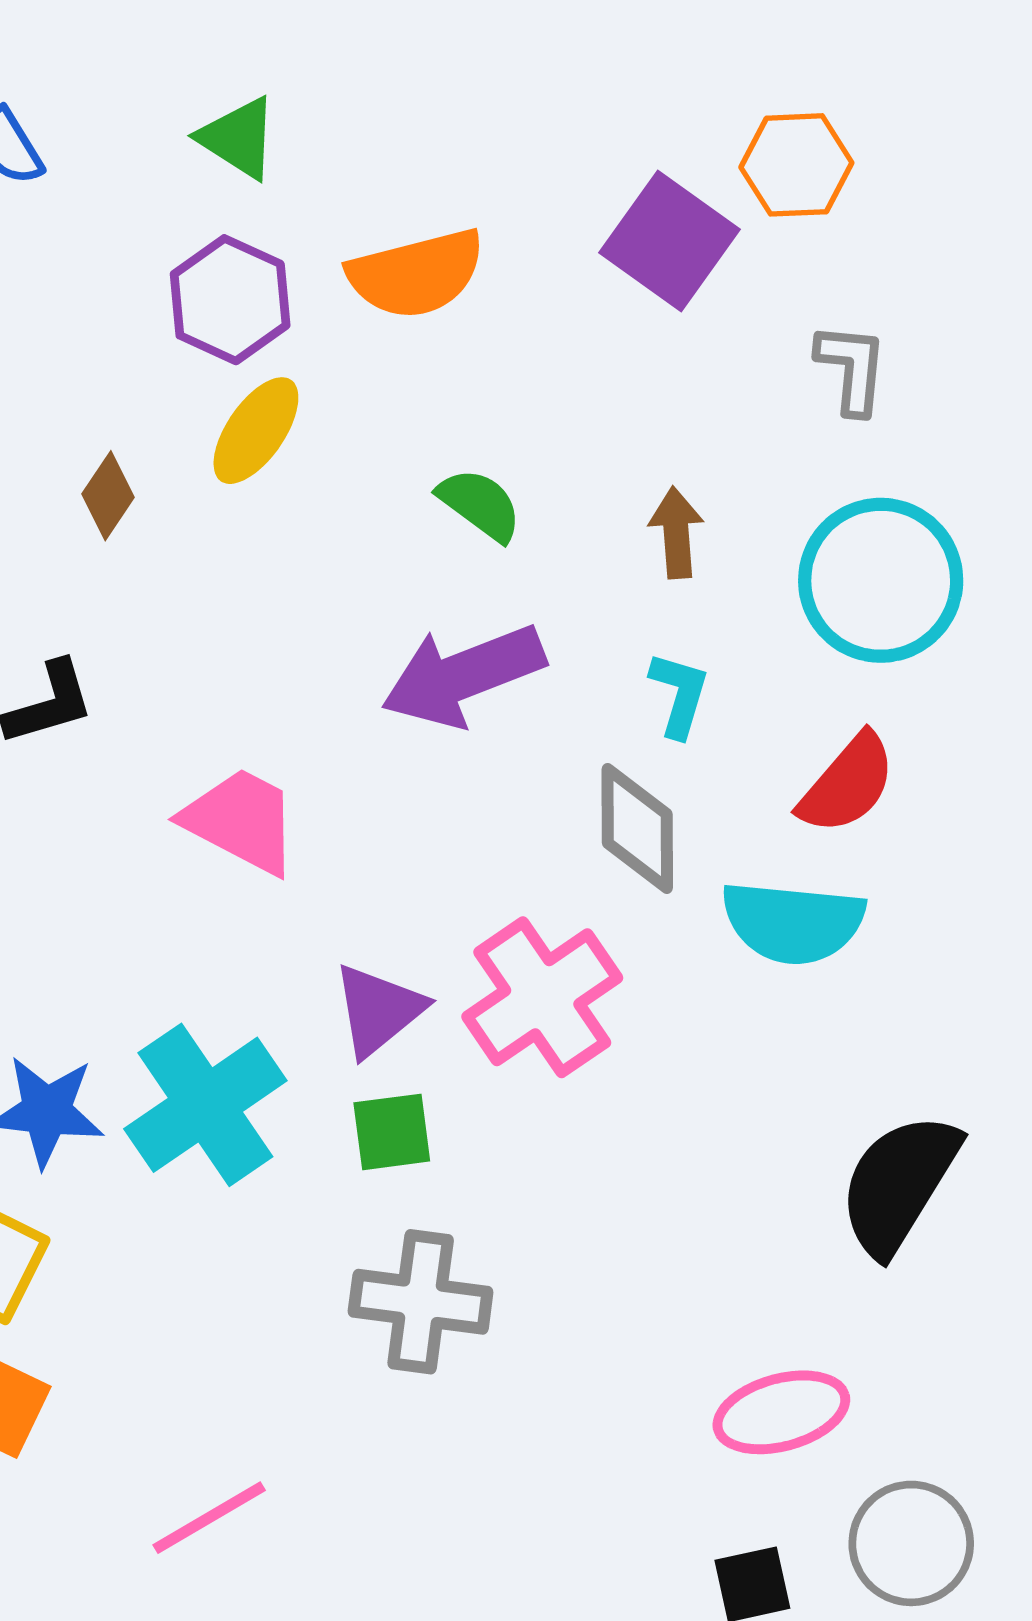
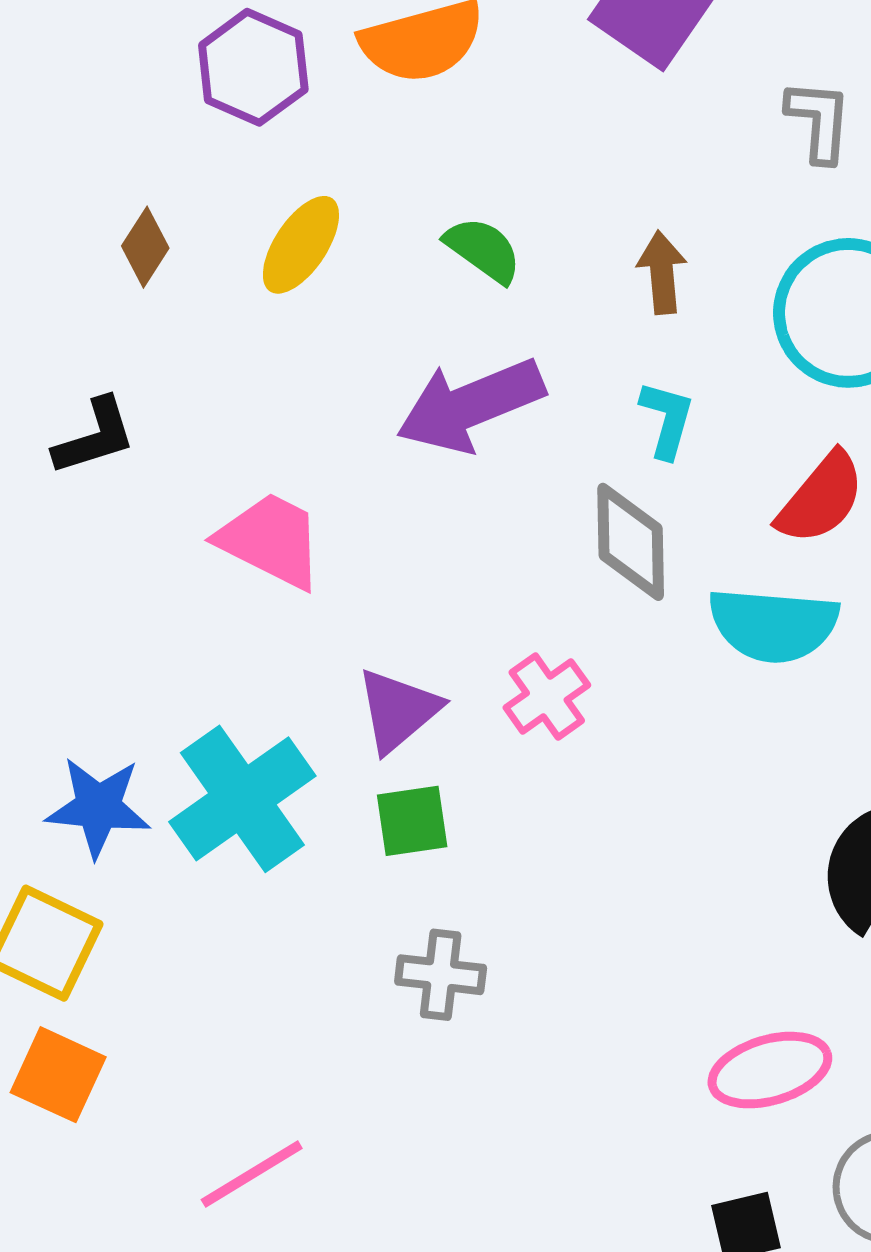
yellow ellipse: (256, 431) -> (301, 245), moved
pink cross: (542, 997) -> (547, 696), size x0.6
gray cross: (421, 1302) -> (441, 975), size x0.7

